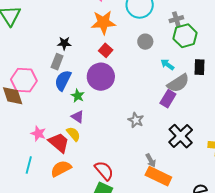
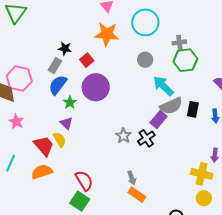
red square: (106, 50) -> (87, 60), moved
cyan arrow: (167, 65) -> (163, 86), size x1.6
black rectangle: (199, 67) -> (193, 109), moved
pink star: (38, 134) -> (16, 122), moved
black cross: (181, 136) -> (146, 138), moved, size x0.7
orange rectangle: (158, 176) -> (137, 195), size x0.7

